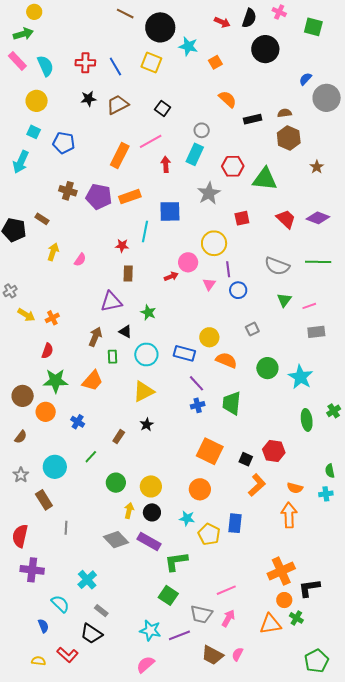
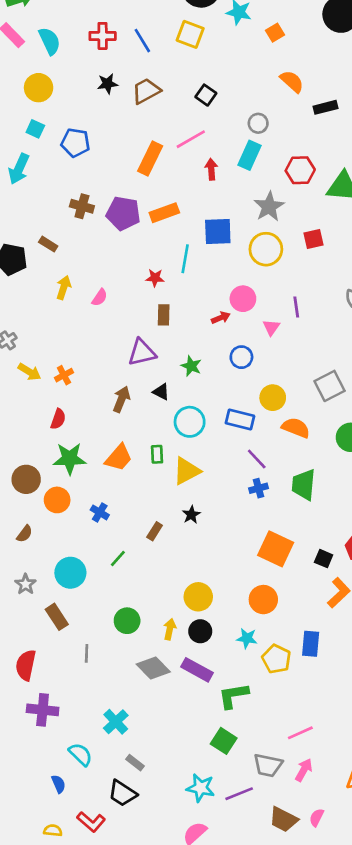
yellow circle: (214, 243) -> (266, 249), moved
blue circle: (238, 290) -> (241, 357), moved
gray square: (252, 329) -> (330, 386), size x1.6
green rectangle: (112, 357) -> (157, 454), moved
green circle: (116, 483) -> (127, 621), moved

